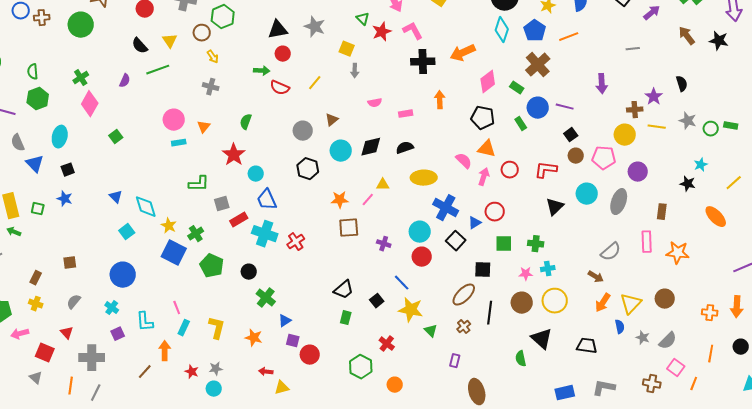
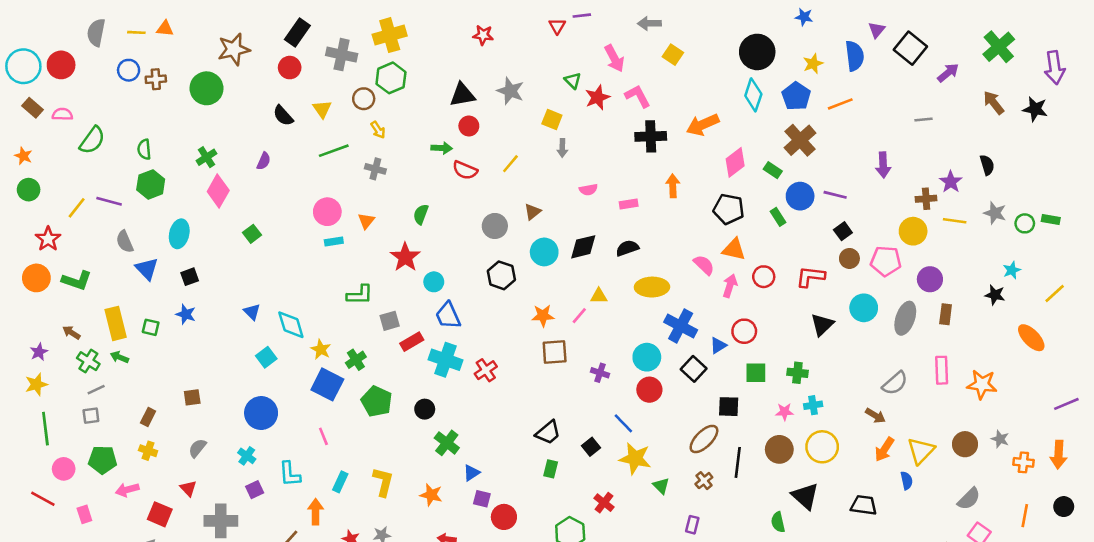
green line: (158, 70) -> (334, 151), moved
brown rectangle: (662, 212) -> (946, 314), moved
pink line: (177, 308) -> (323, 436), moved
gray star: (643, 338) -> (1000, 439), moved

